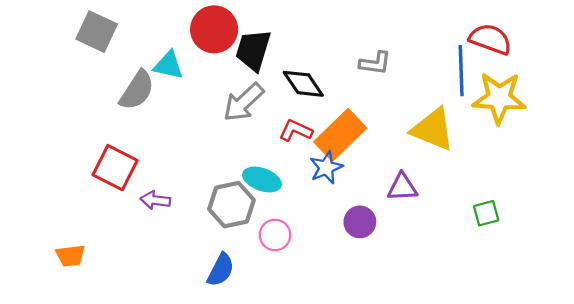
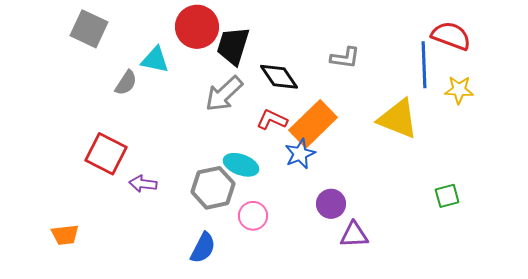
gray semicircle: (137, 90) -> (126, 83), size x0.7
yellow star: (499, 98) -> (459, 90), size x0.6
purple triangle: (402, 187) -> (354, 235), moved

